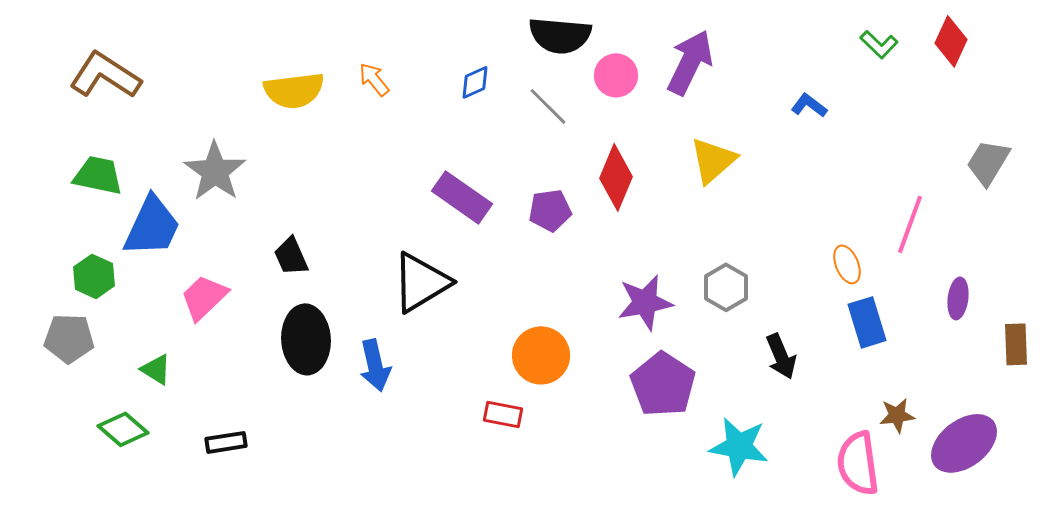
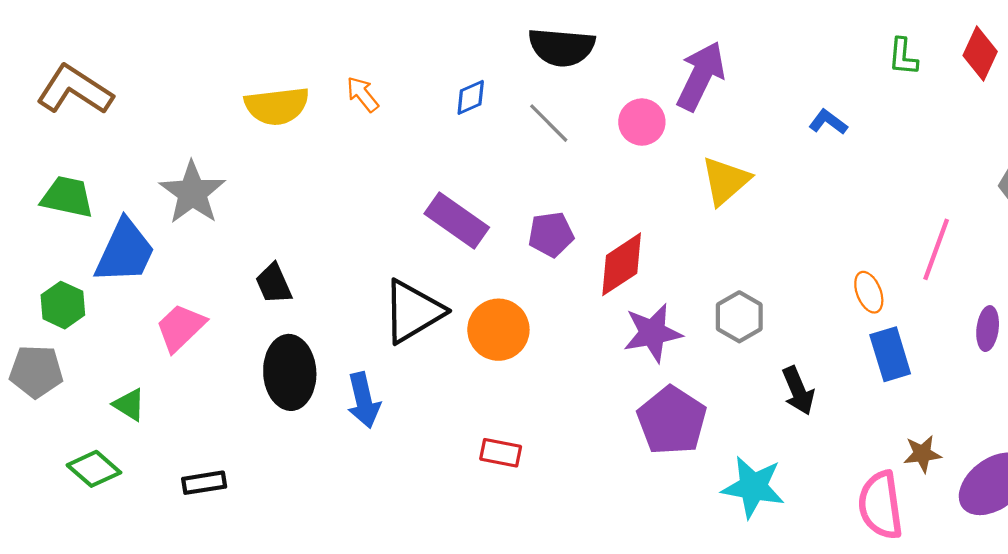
green L-shape: (879, 44) -> (903, 57), turned 51
pink circle: (616, 75) -> (642, 122), moved
red diamond: (616, 177) -> (622, 264), moved, turned 34
orange circle: (541, 355) -> (498, 330), moved

